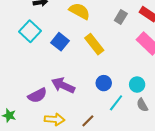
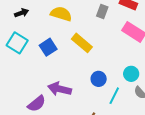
blue square: (60, 42) -> (48, 47), turned 30

